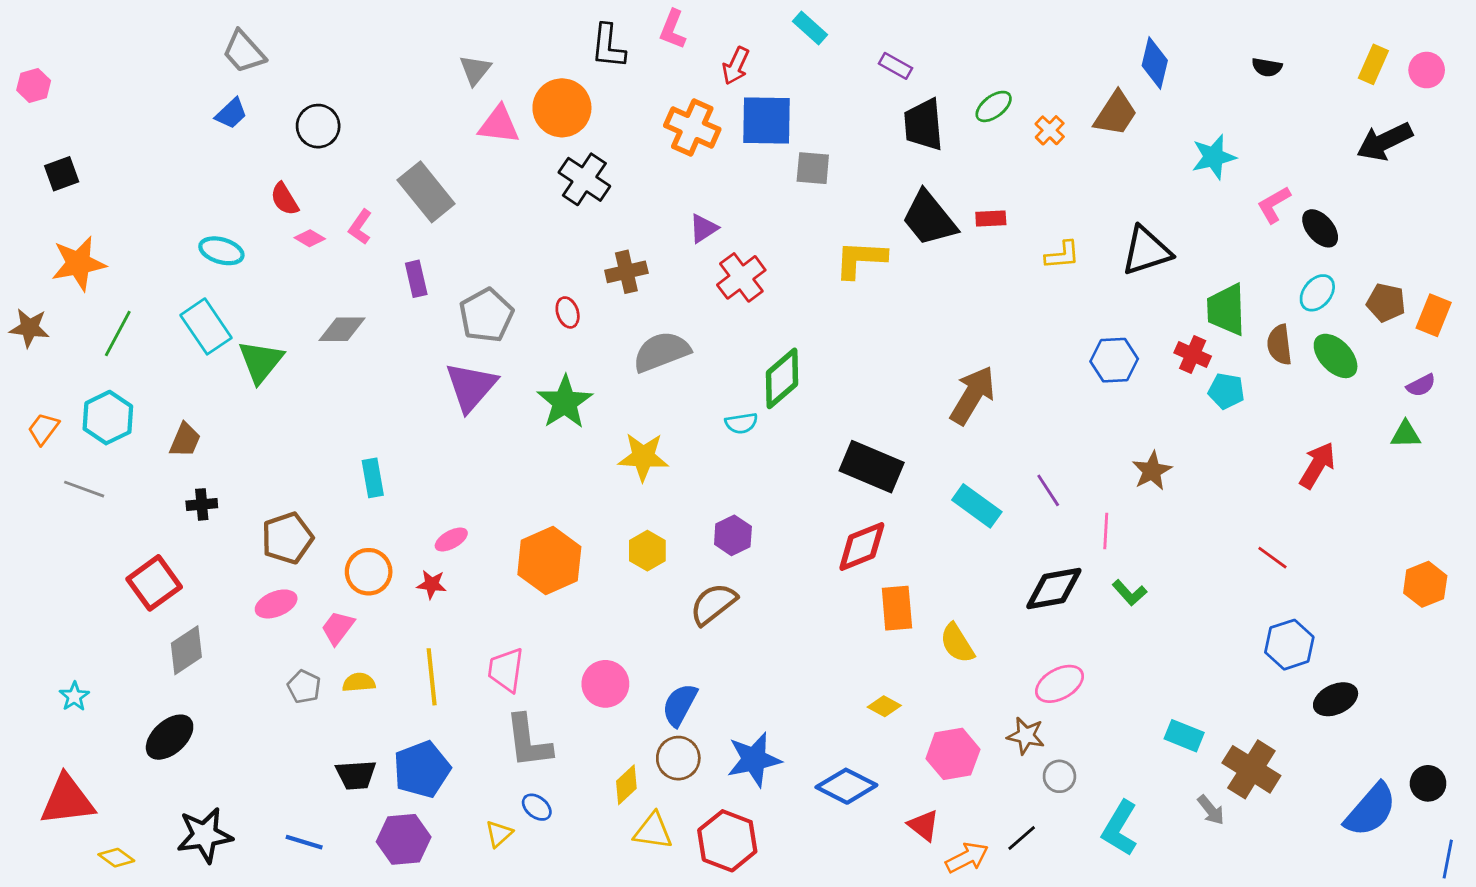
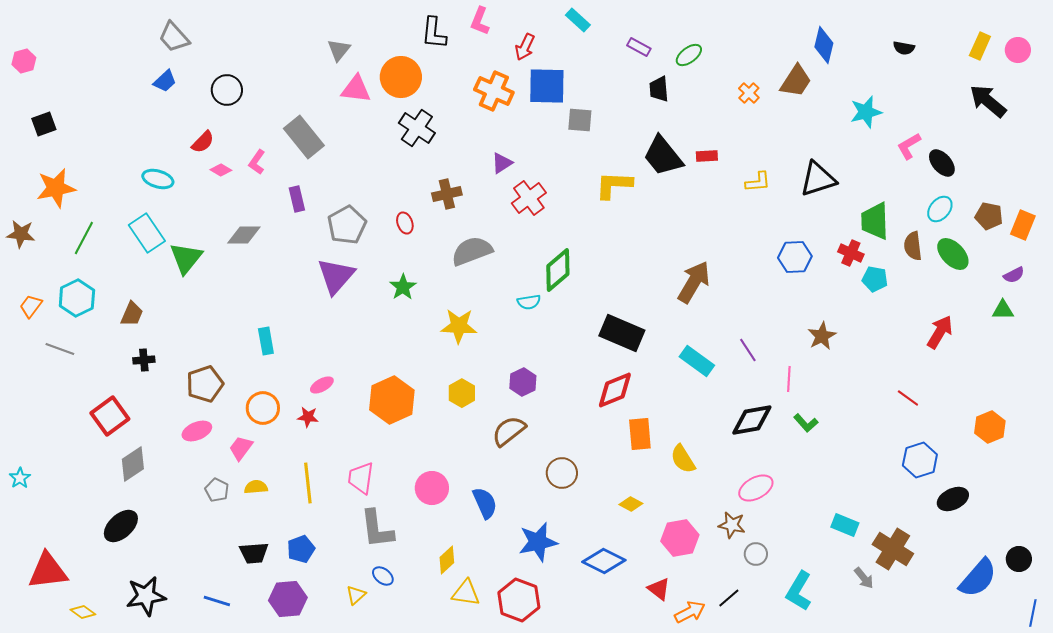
green ellipse: (994, 106) -> (689, 55), moved
black trapezoid: (924, 125) -> (659, 89), size x0.7
black arrow: (1385, 141) -> (988, 101), turned 66
red semicircle: (284, 199) -> (203, 142), turned -105
green star: (565, 402) -> (403, 287), size x0.7
orange hexagon: (1425, 584) -> (990, 427), moved
cyan star: (74, 696) -> (20, 478), moved
blue semicircle: (680, 705) -> (485, 503), turned 128
brown circle: (678, 758) -> (562, 473), moved
blue pentagon: (422, 769) -> (301, 549), size x0.7

